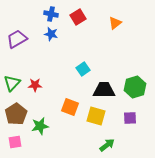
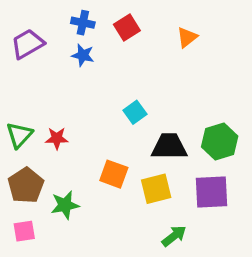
purple trapezoid: (17, 39) -> (27, 44), moved
yellow square: (96, 116) -> (156, 189), turned -30
purple square: (130, 118) -> (212, 192), size x1.6

